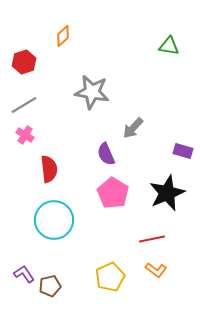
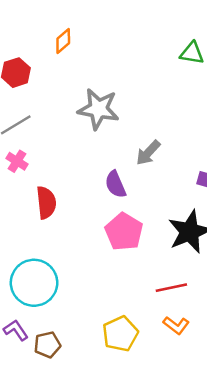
cyan circle: (54, 220) -> (34, 283), moved

